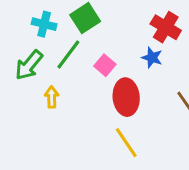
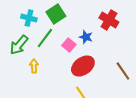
blue star: (152, 58) -> (86, 37), moved
red ellipse: (126, 97) -> (83, 66), turned 60

